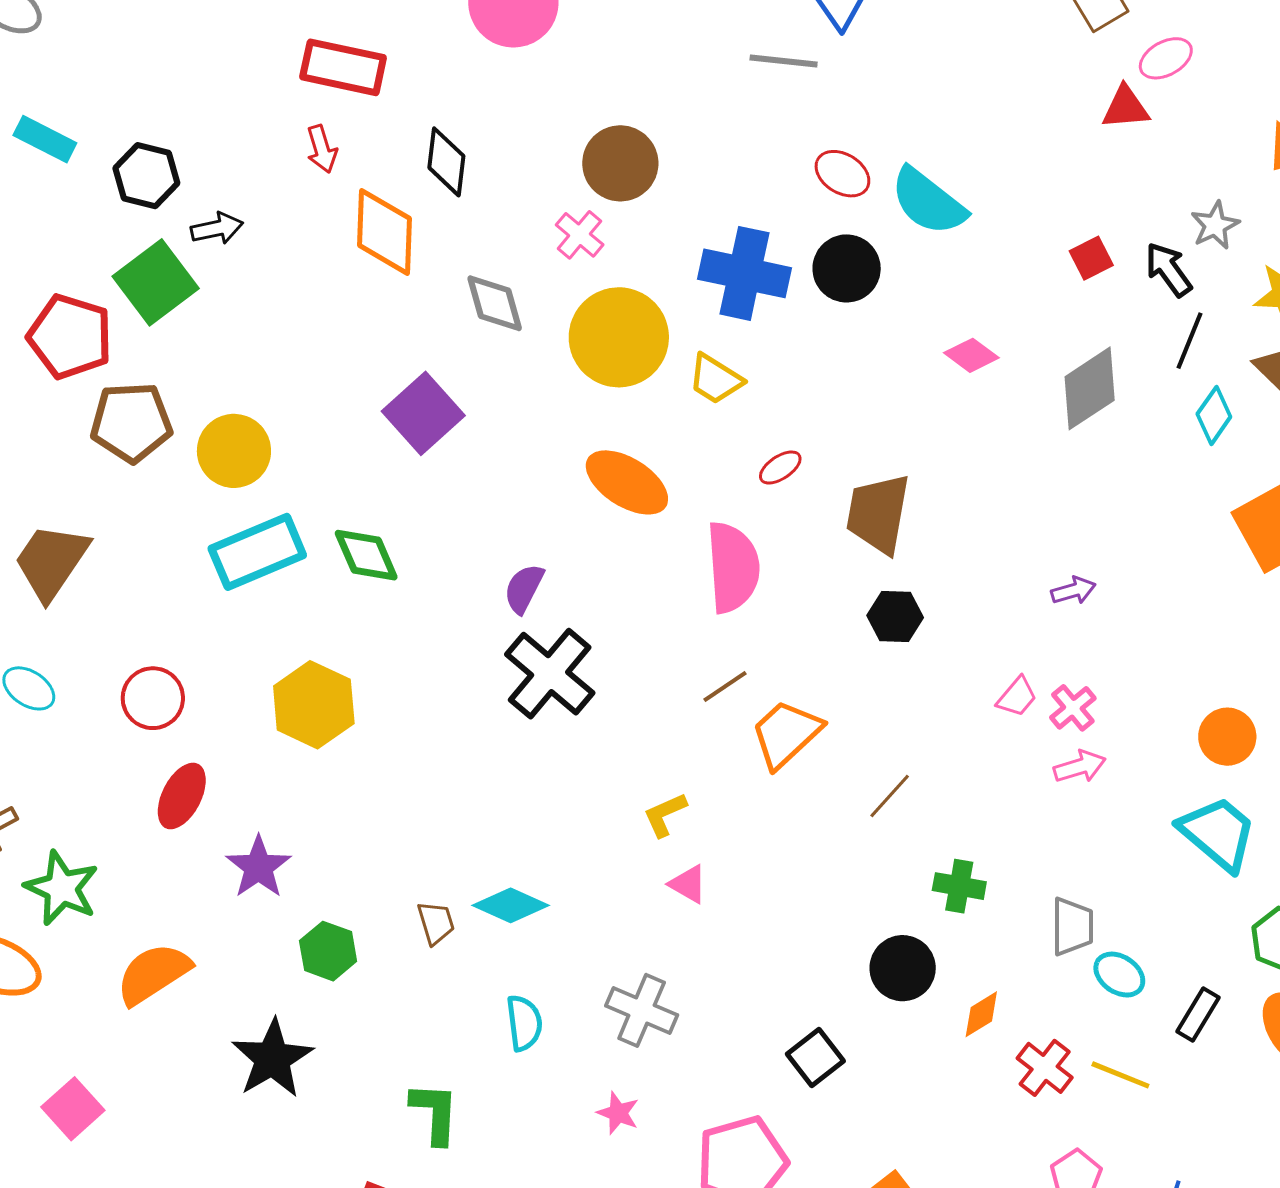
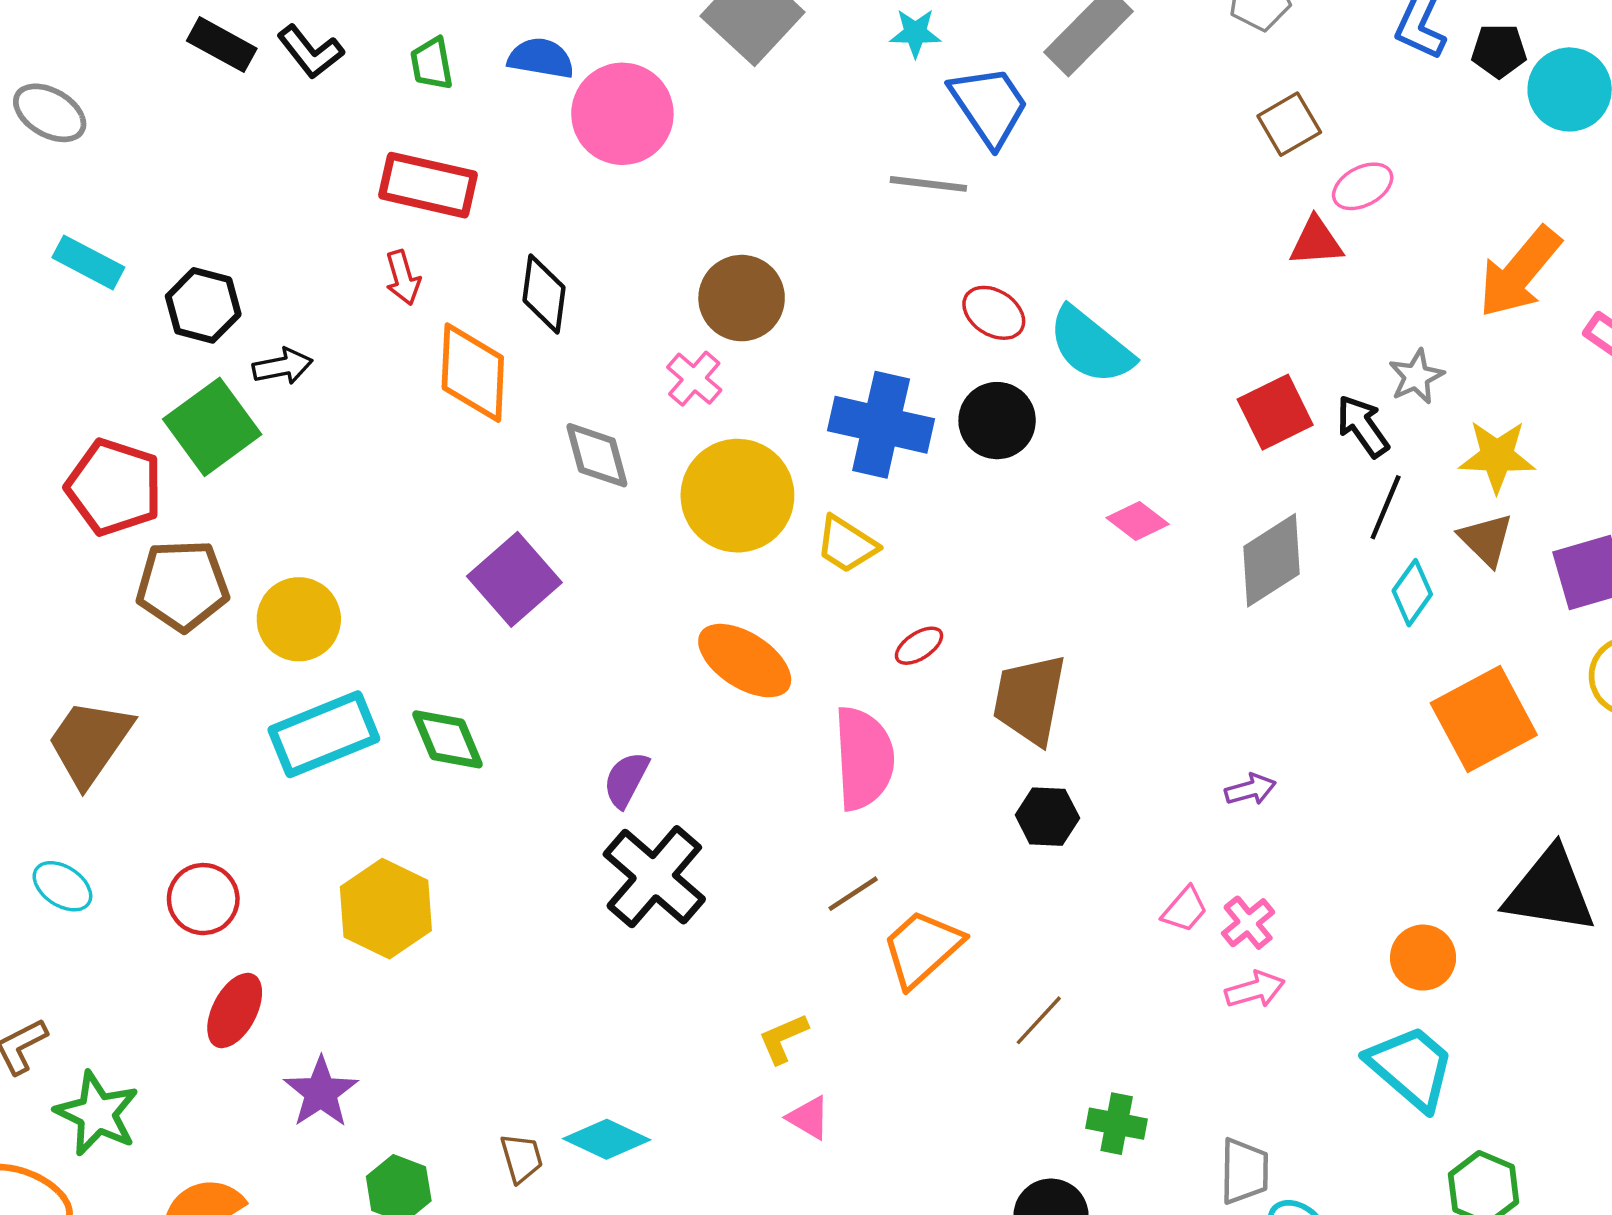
red square: (1091, 258) -> (1275, 412), size x1.5

